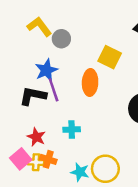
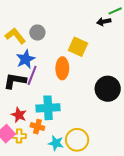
yellow L-shape: (39, 27) -> (15, 36), moved
purple line: (54, 90) -> (32, 75), turned 42
cyan cross: (72, 129) -> (48, 108), size x1.6
orange cross: (48, 159) -> (37, 127), moved

